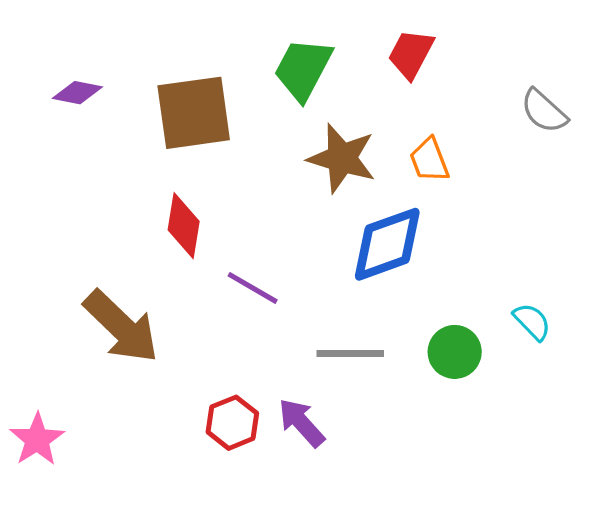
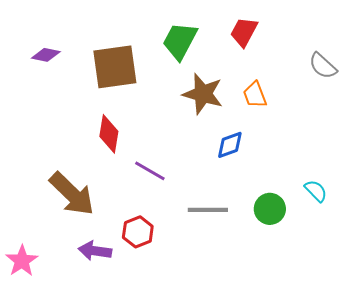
blue diamond: (387, 244) -> (230, 145), size x0.6
red hexagon: (232, 423) -> (138, 232), moved
purple arrow: (301, 423) -> (95, 251), moved, turned -40

